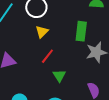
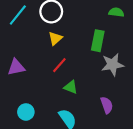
green triangle: (59, 76) -> (71, 87), turned -40

